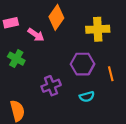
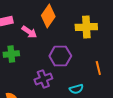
green cross: (16, 59) -> (11, 54), turned -35
purple hexagon: (83, 64) -> (60, 56), moved

